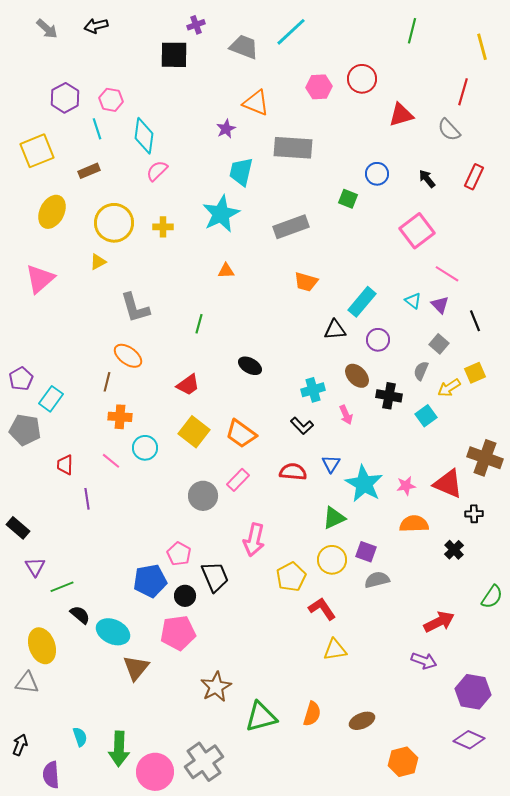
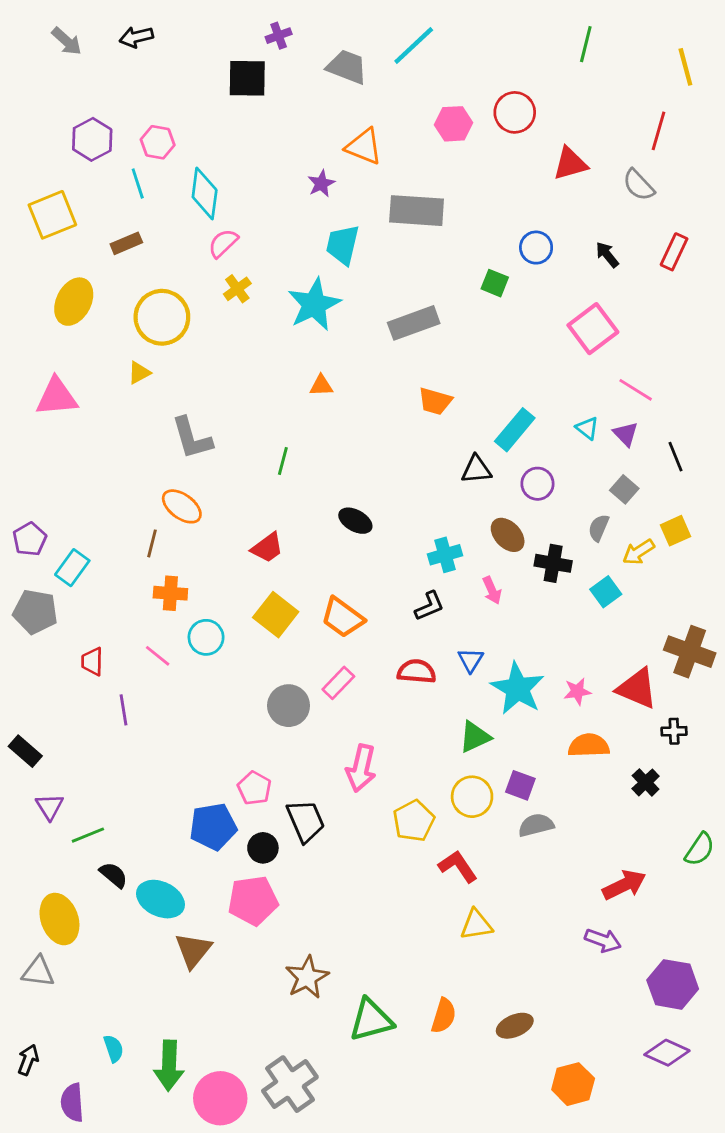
yellow cross: (163, 227) -> (237, 289), moved, turned -36
pink triangle: (40, 279) -> (57, 397), turned 36
black L-shape: (302, 426) -> (429, 606), turned -70

